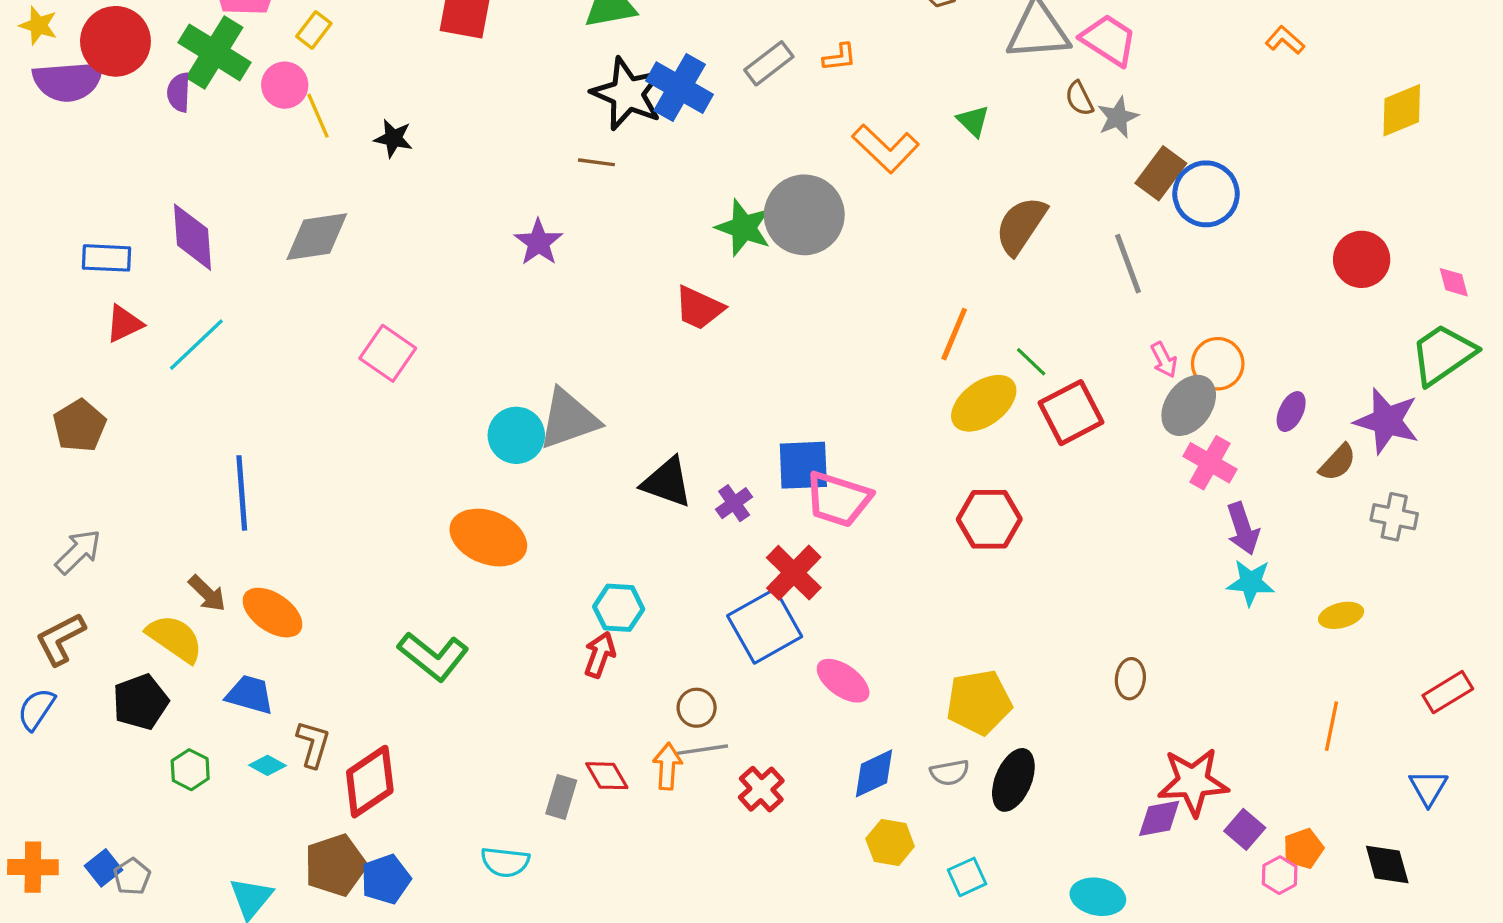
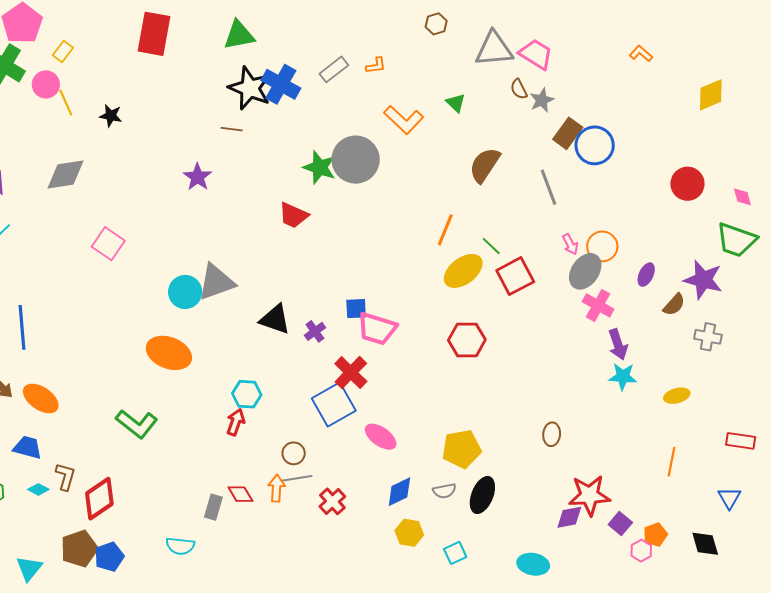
green trapezoid: (1443, 354) -> (736, 240), turned -126
blue square: (803, 465) -> (356, 309), size x0.7
red rectangle: (1448, 692) -> (741, 441), turned 40

